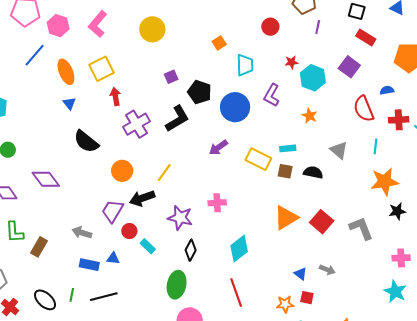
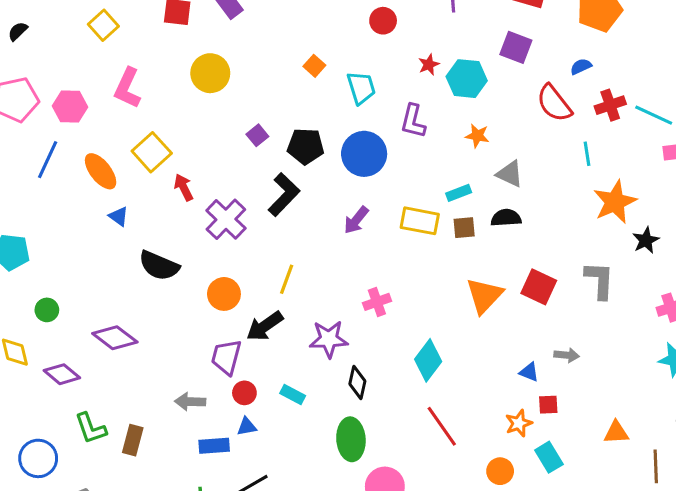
gray triangle: (339, 150) -> (510, 174), moved
gray L-shape: (361, 228) -> (600, 280), turned 40
red circle: (129, 231) -> (244, 393), moved

